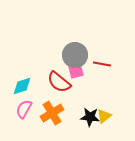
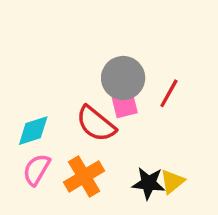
red line: (102, 64) -> (169, 93), turned -72

